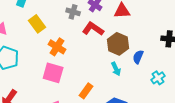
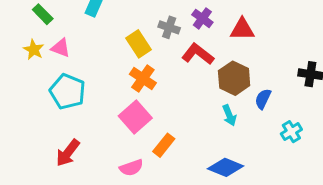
yellow rectangle: (37, 24) -> (138, 44), moved
pink square: (53, 73) -> (135, 117), turned 30
orange rectangle: (86, 91) -> (164, 145), moved

